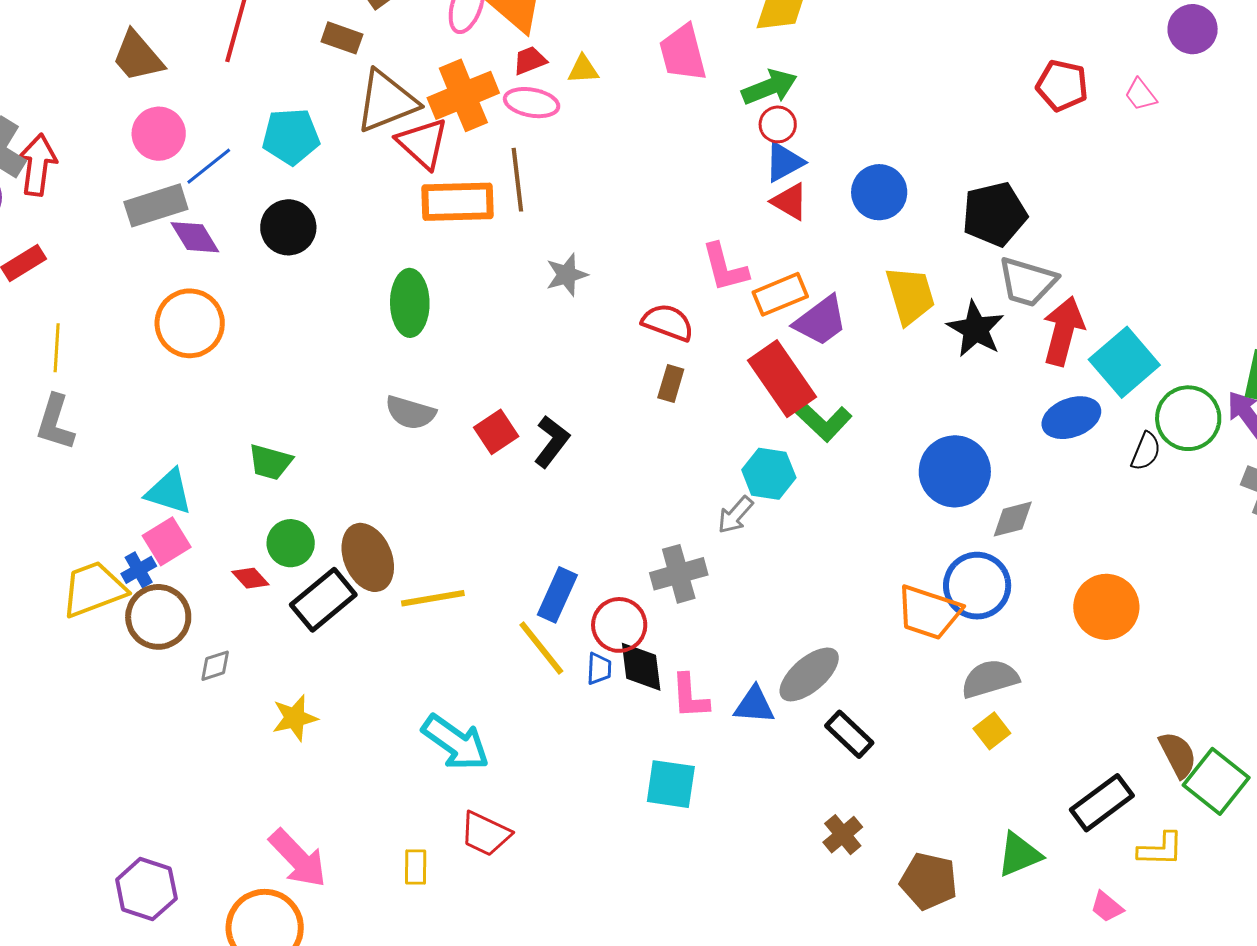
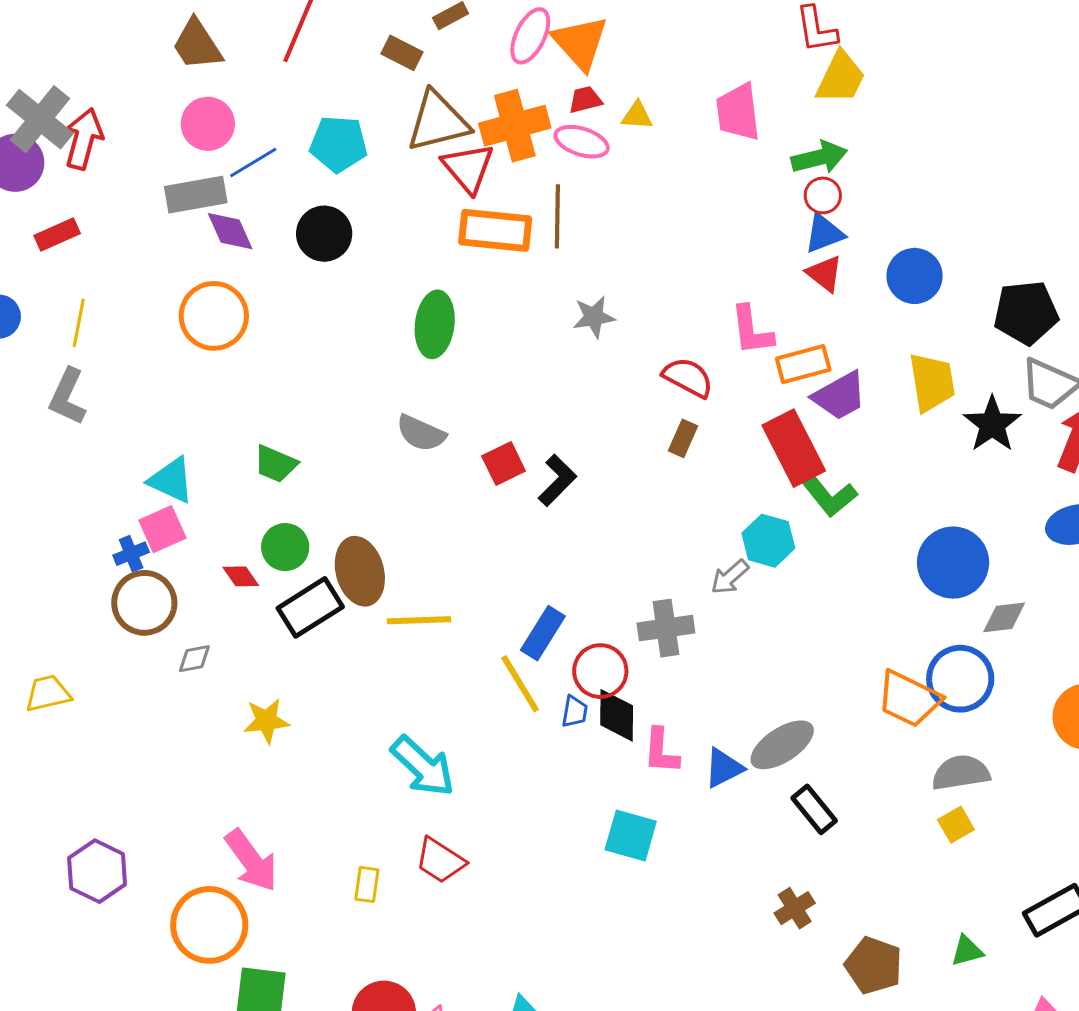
yellow trapezoid: (94, 589) -> (48, 693), moved, size x0.7
blue triangle: (754, 705) -> (724, 768), turned -39
green triangle: (1019, 855) -> (967, 951), size x0.7

